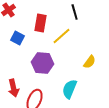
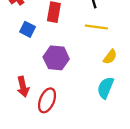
yellow line: (62, 36) -> (96, 27), moved, turned 48
cyan semicircle: (70, 89) -> (105, 88), moved

